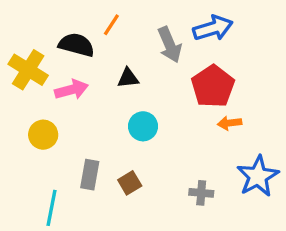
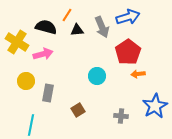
black triangle: (128, 78) -> (77, 30), moved
cyan circle: (143, 126) -> (97, 76), moved
gray rectangle: (90, 175) -> (48, 93), moved

